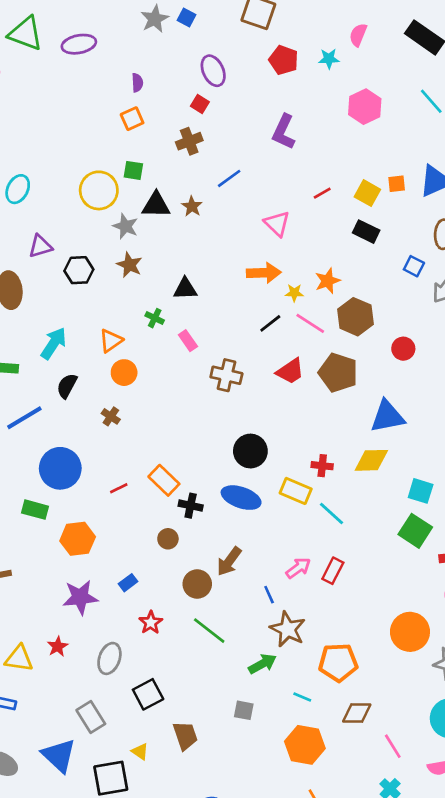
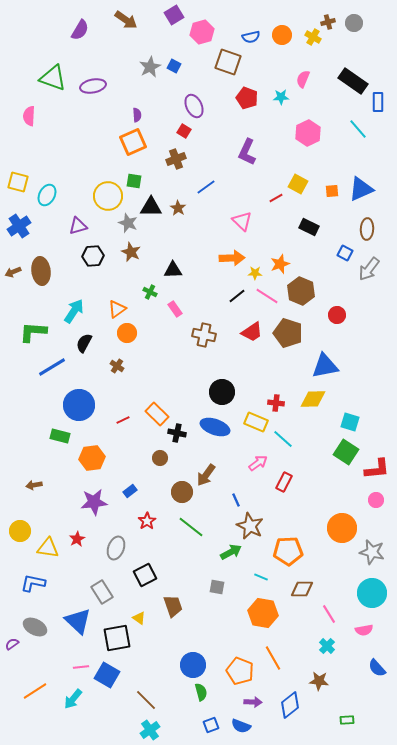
orange square: (132, 119) -> (133, 142), size x1.5
yellow square: (367, 193) -> (298, 184), moved
purple triangle: (40, 246) -> (78, 226), moved
pink arrow: (298, 568) -> (258, 463), moved

